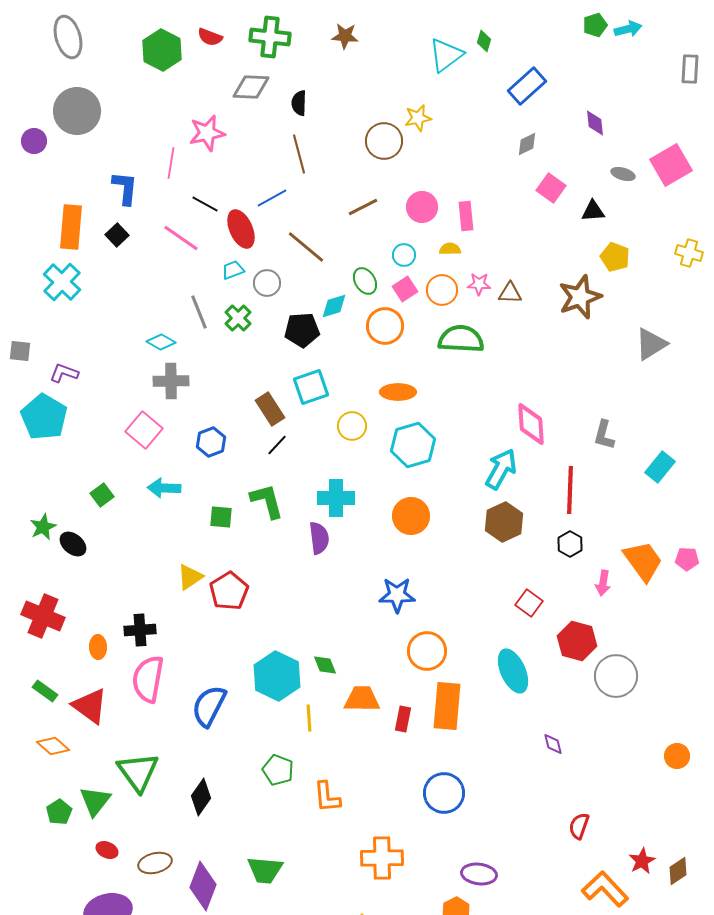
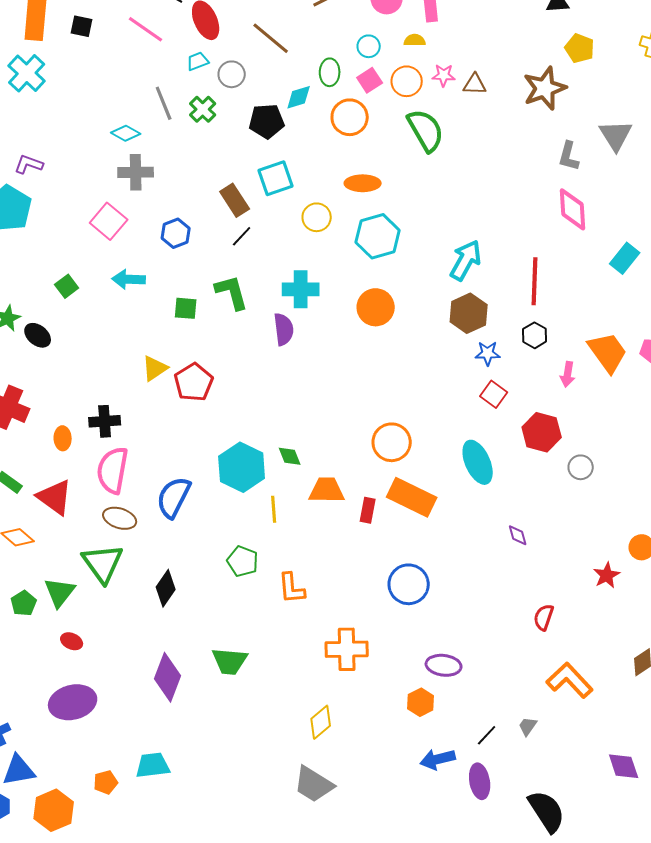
black square: (117, 235) -> (82, 26), turned -35
green ellipse: (365, 281) -> (330, 72), turned 32
green semicircle: (461, 339) -> (426, 130), turned 57
gray triangle: (651, 344) -> (616, 135), turned -30
pink diamond: (531, 424) -> (573, 209), moved
gray L-shape: (604, 435) -> (569, 156), moved
blue star: (397, 595) -> (488, 353), moved, size x0.7
gray circle: (616, 676) -> (581, 467), size x0.6
orange rectangle: (447, 706) -> (412, 497), turned -69
red star: (642, 861) -> (607, 575), moved
brown ellipse: (155, 863) -> (120, 518), moved, turned 32

